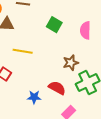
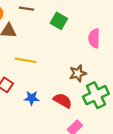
green square: (54, 25) -> (59, 21), moved
blue star: (34, 97) -> (32, 98), moved

